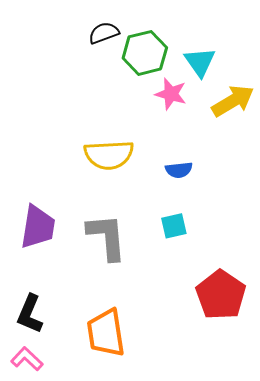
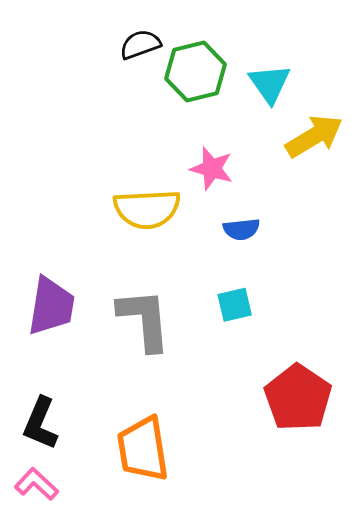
pink star: (171, 94) -> (212, 169), moved

